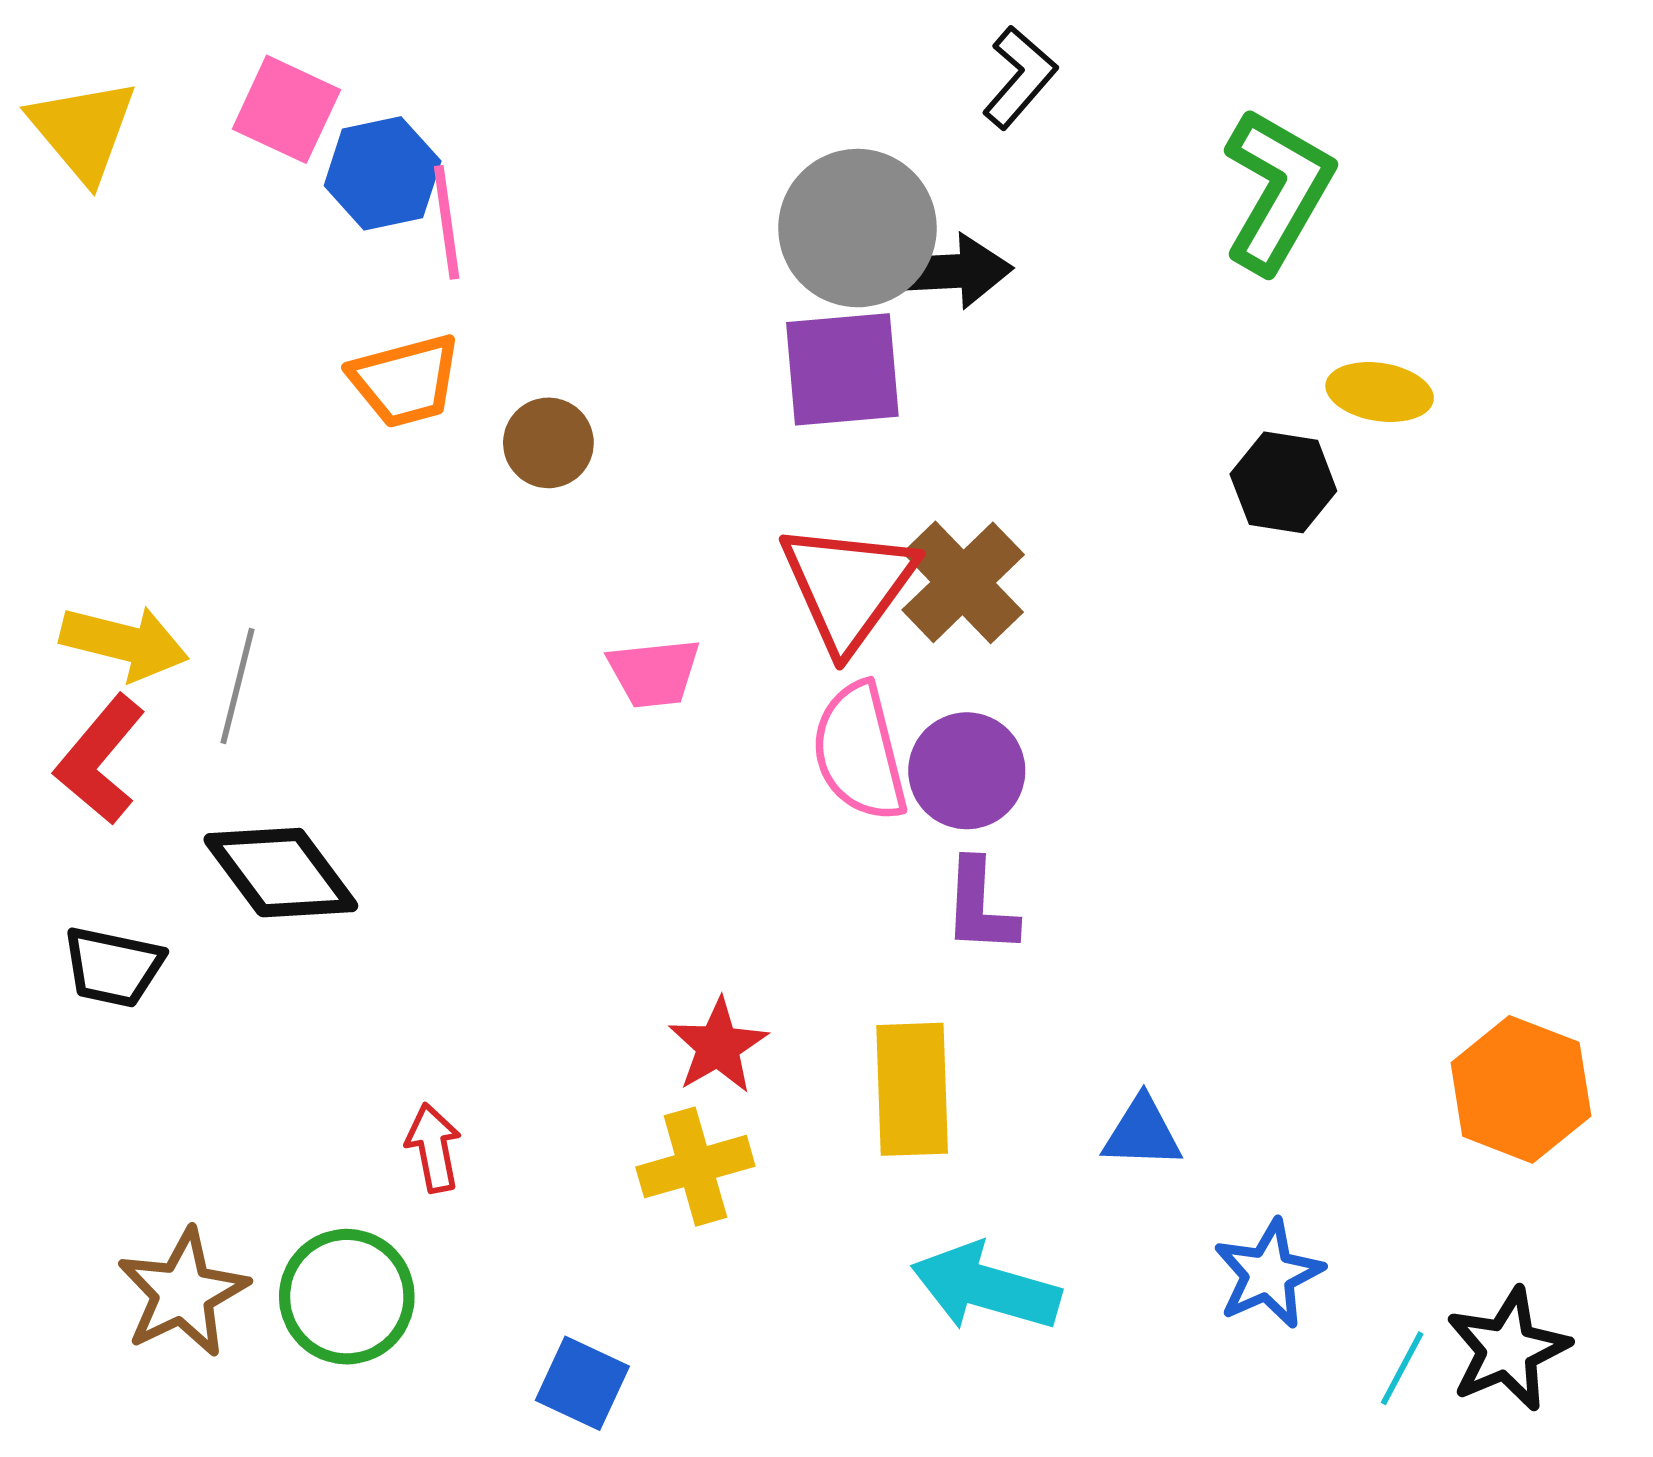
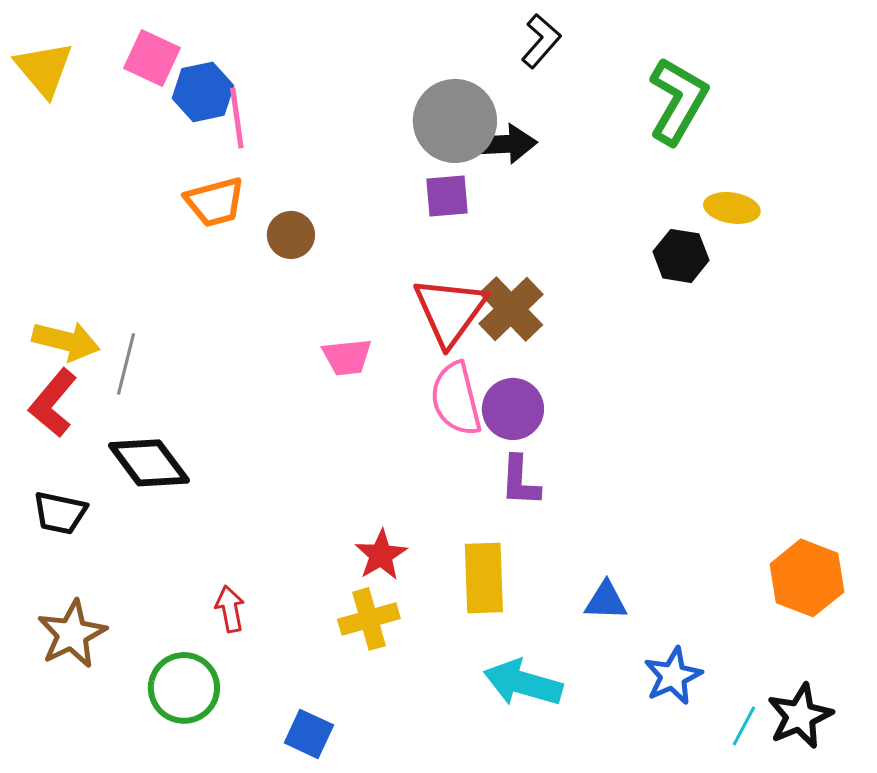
purple square: (842, 369) -> (447, 196), size x0.7
brown star: (183, 1293) -> (72, 634), moved

